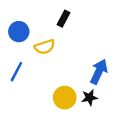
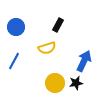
black rectangle: (64, 19) -> (58, 25), moved
yellow semicircle: (45, 47) -> (47, 48), moved

